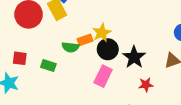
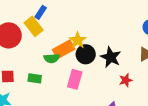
orange rectangle: (85, 40) -> (64, 49), size x1.5
pink rectangle: (103, 76) -> (75, 79), moved

